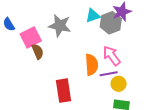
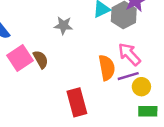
gray star: (60, 26) -> (63, 25), size x0.7
pink square: (31, 37) -> (20, 58), moved

